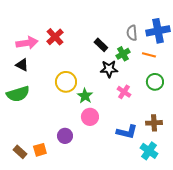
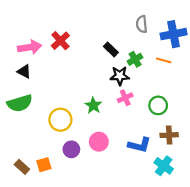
gray semicircle: (132, 33) -> (142, 24), moved
yellow circle: (66, 82) -> (60, 120), moved
green circle: (155, 82) -> (158, 105), moved
pink cross: (124, 92) -> (125, 98), moved, turned 32
pink circle: (90, 117) -> (99, 142), moved

